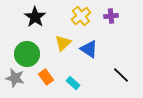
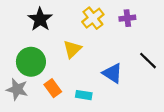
blue triangle: (89, 49) -> (112, 73), moved
black line: (121, 75) -> (148, 61), moved
cyan rectangle: (73, 83) -> (84, 95), turned -32

